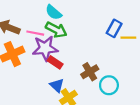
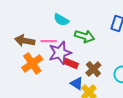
green arrow: (56, 30) -> (85, 36), moved
brown cross: (90, 72) -> (93, 69), moved

